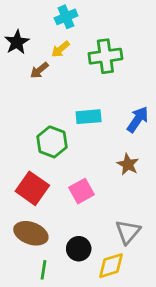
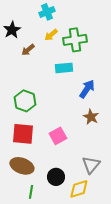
yellow arrow: (60, 49) -> (51, 35), moved
cyan rectangle: (89, 117) -> (64, 68), moved
blue arrow: (138, 119) -> (87, 89), moved
green hexagon: (52, 142) -> (25, 101), moved
red square: (32, 188) -> (23, 134), turned -30

